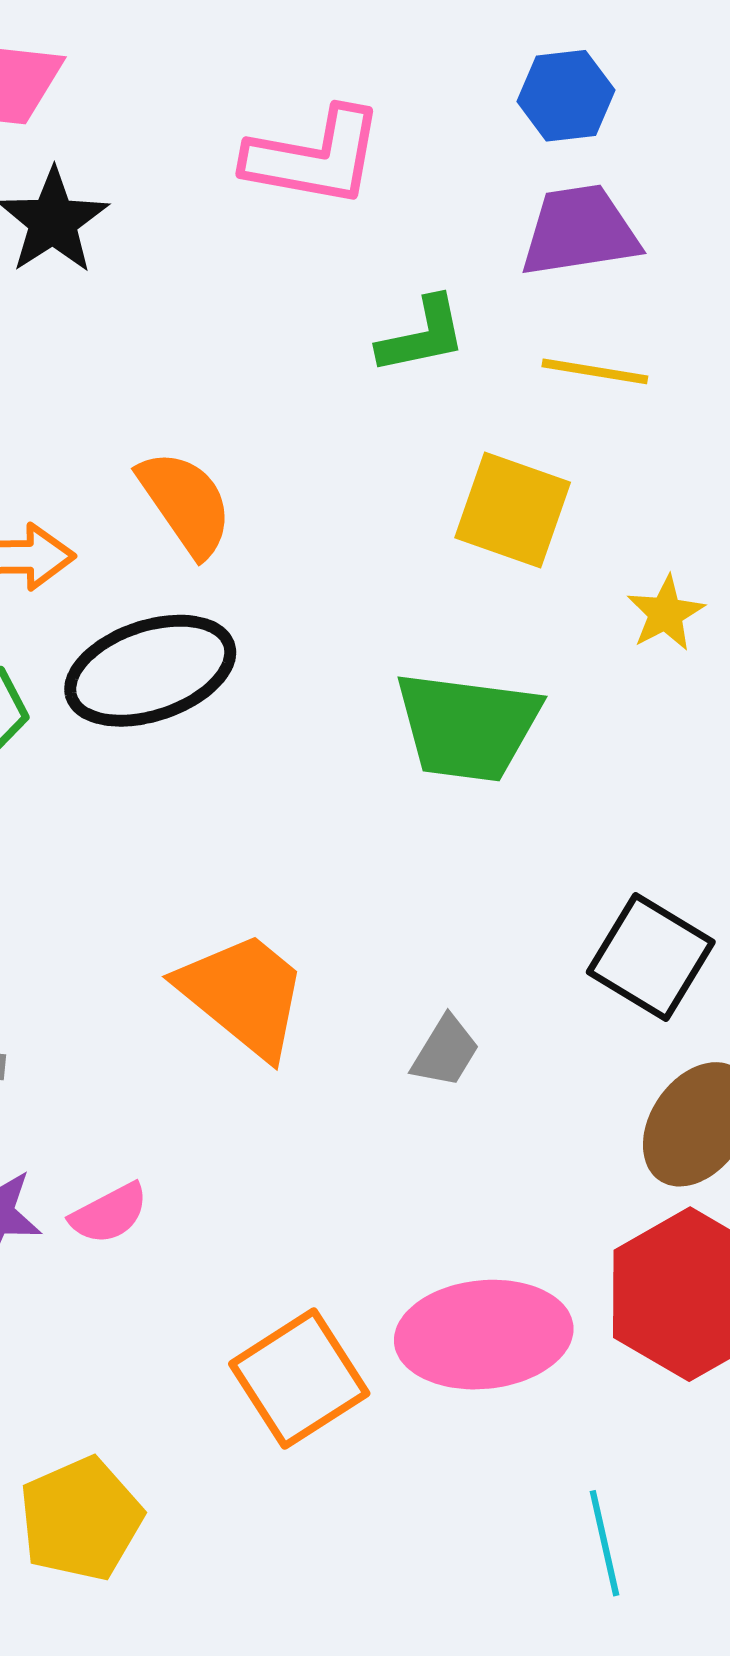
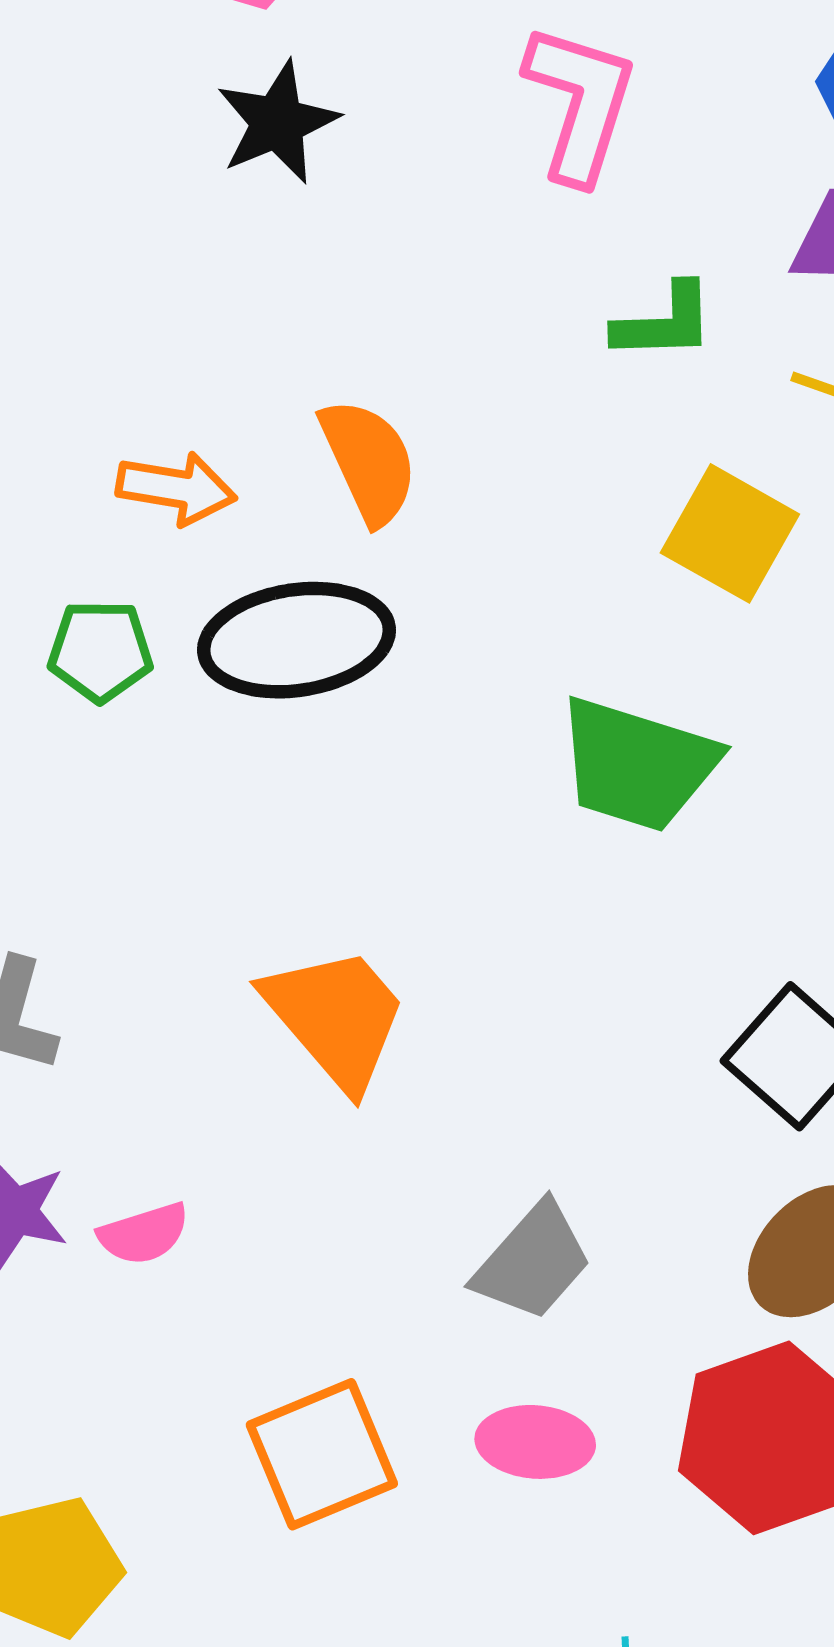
pink L-shape: (314, 157) -> (580, 103), turned -93
gray trapezoid: (445, 1051) -> (533, 1261), moved, size x1.5
pink ellipse: (484, 1335) -> (535, 1442), size x0.6

